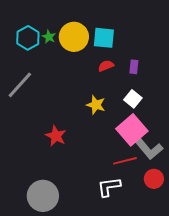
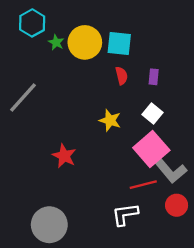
cyan hexagon: (28, 38) -> (32, 23), moved
red semicircle: (106, 66) -> (122, 76), turned 98

